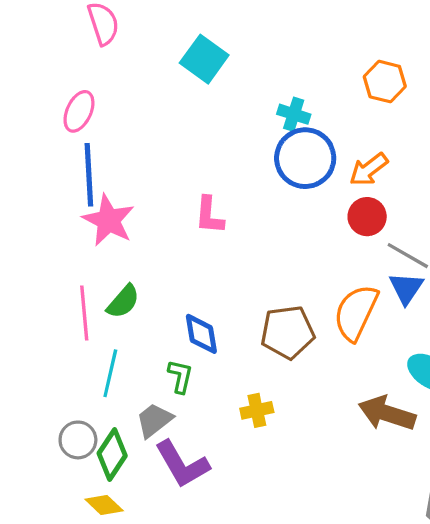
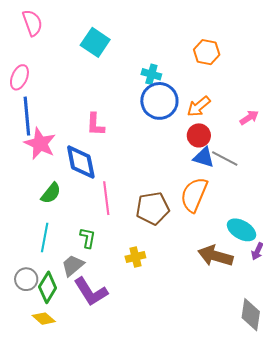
pink L-shape: (209, 215) -> (95, 124), moved
blue triangle: (406, 288) -> (204, 157), moved, turned -45
pink line: (84, 313) -> (106, 198), moved
blue diamond: (201, 334) -> (81, 162), moved, size x1.4

